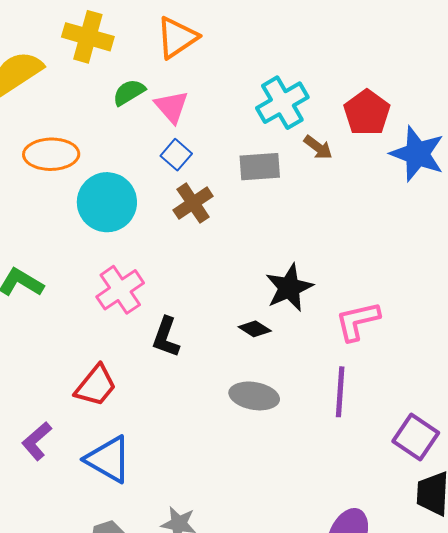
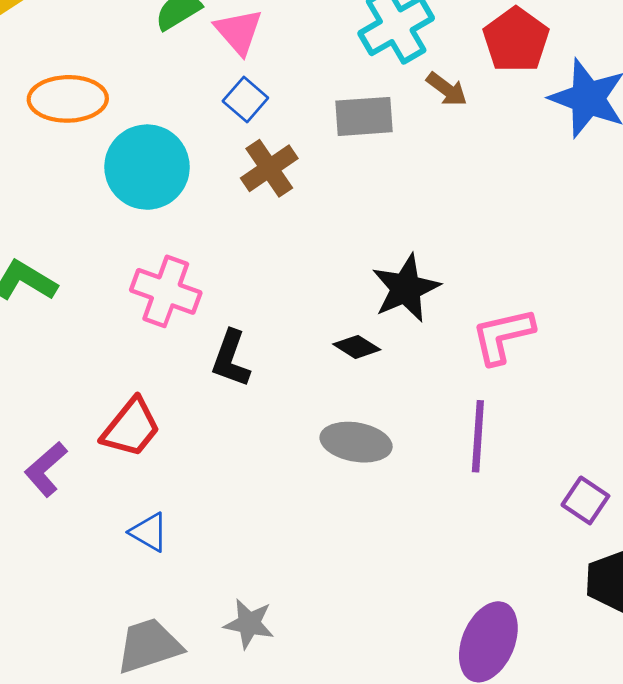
pink cross: (120, 290) -> (166, 291), turned -36
purple square: (416, 437) -> (585, 500), size x0.7
purple L-shape: (37, 441) -> (46, 469), moved
blue triangle: (108, 459) -> (149, 532), size x0.6

